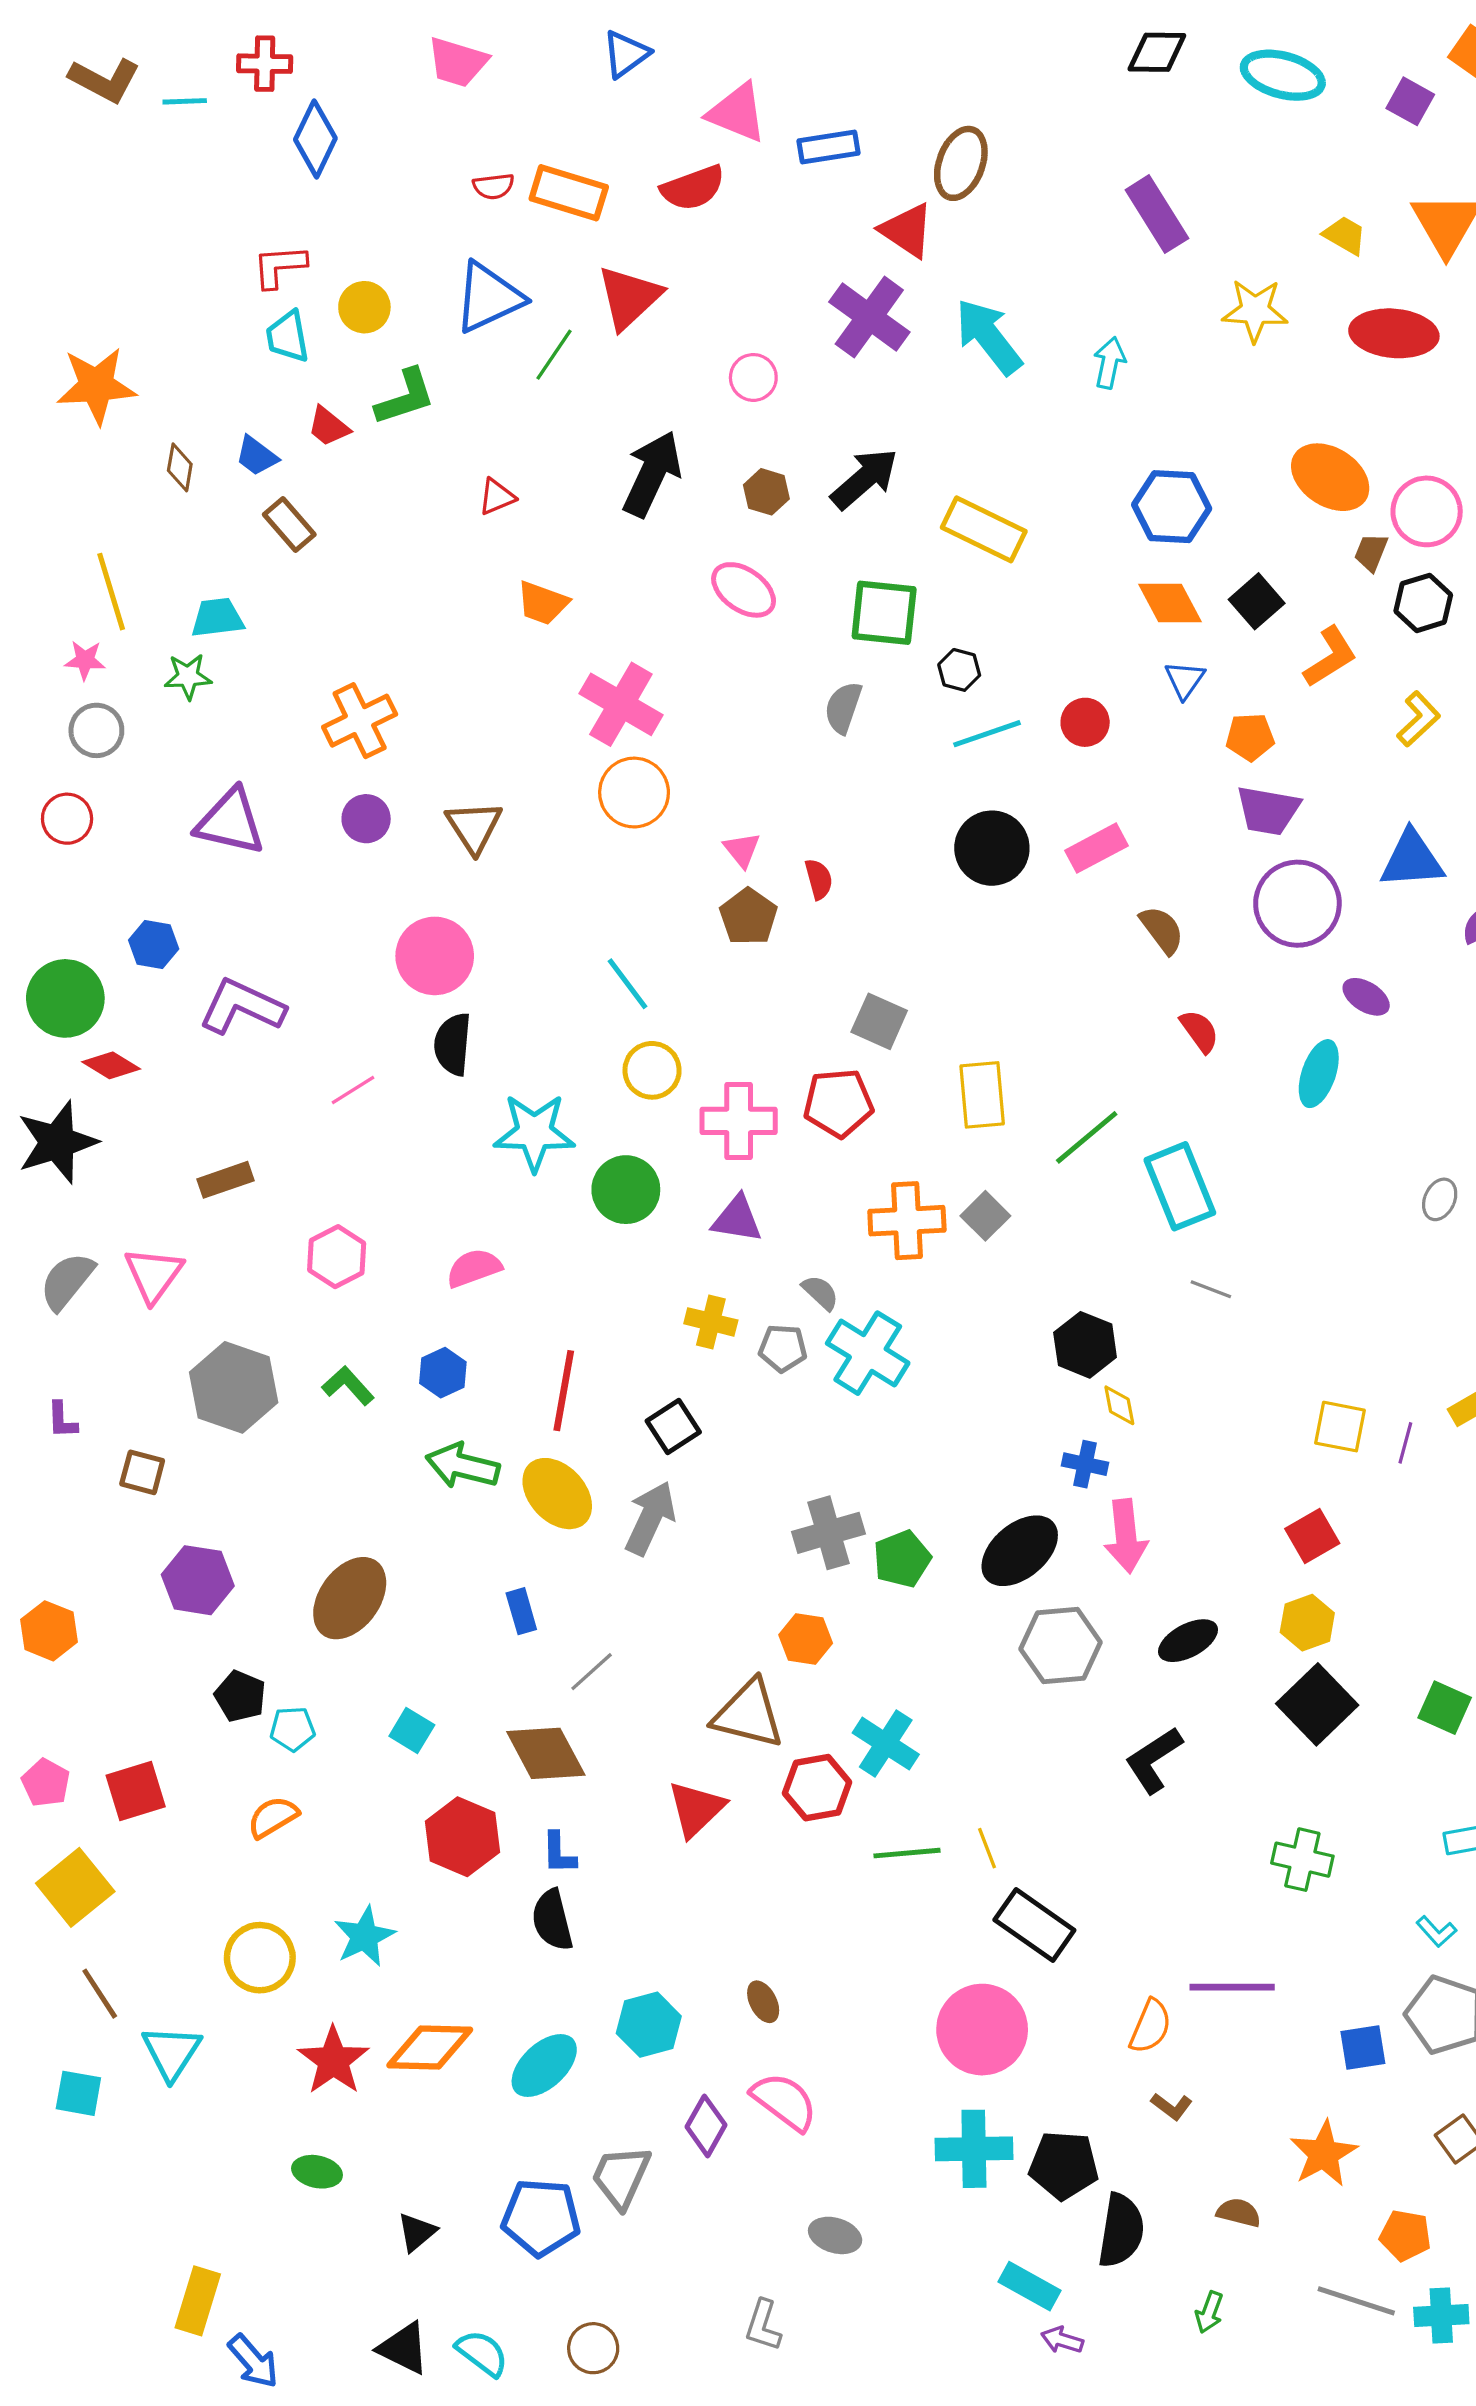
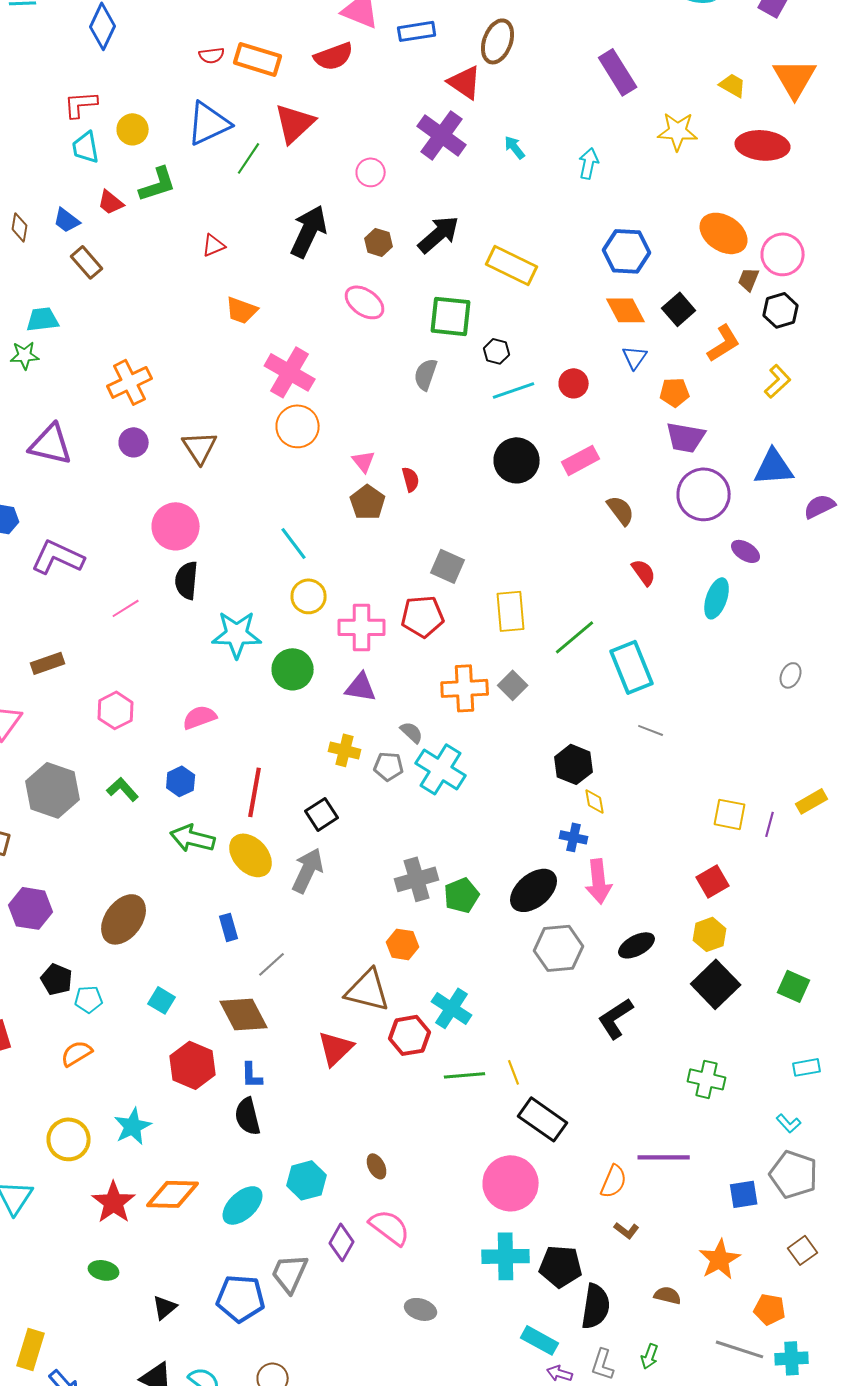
cyan arrow: (989, 337) -> (515, 147), size x0.5
gray L-shape: (763, 2325) -> (603, 1364), moved

